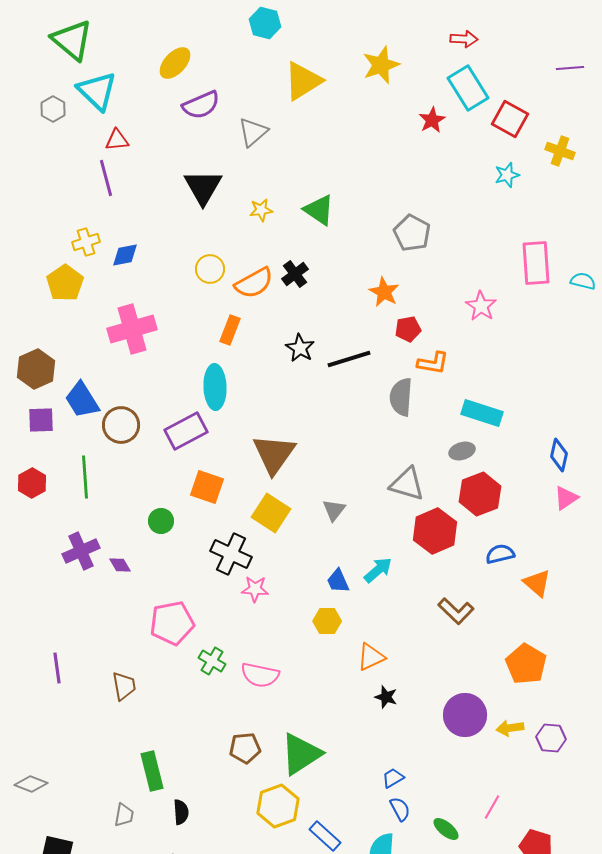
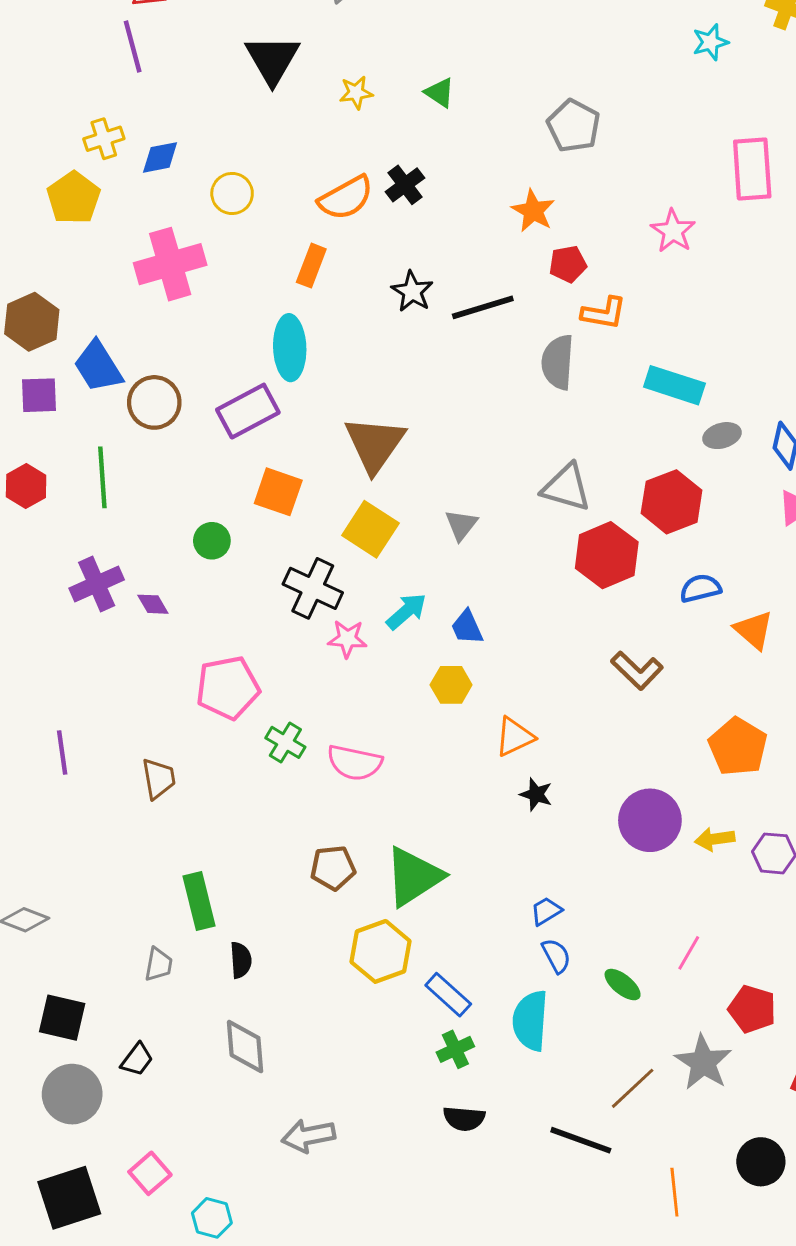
green triangle: (319, 210) -> (440, 93), size x0.7
yellow circle: (210, 269) -> (232, 193), moved
gray ellipse: (462, 451) -> (722, 436), moved
cyan arrow: (378, 570) -> (406, 611), moved

